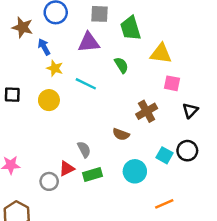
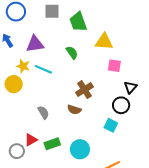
purple triangle: (89, 42) -> (35, 44), moved
yellow star: (55, 68) -> (23, 66), moved
brown cross: (147, 111) -> (84, 90), moved
gray semicircle: (84, 149) -> (43, 112), moved
black circle: (187, 151) -> (121, 105), moved
cyan circle: (135, 171) -> (80, 149), moved

